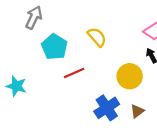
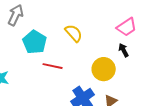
red line: (74, 73) -> (53, 66), turned 36

